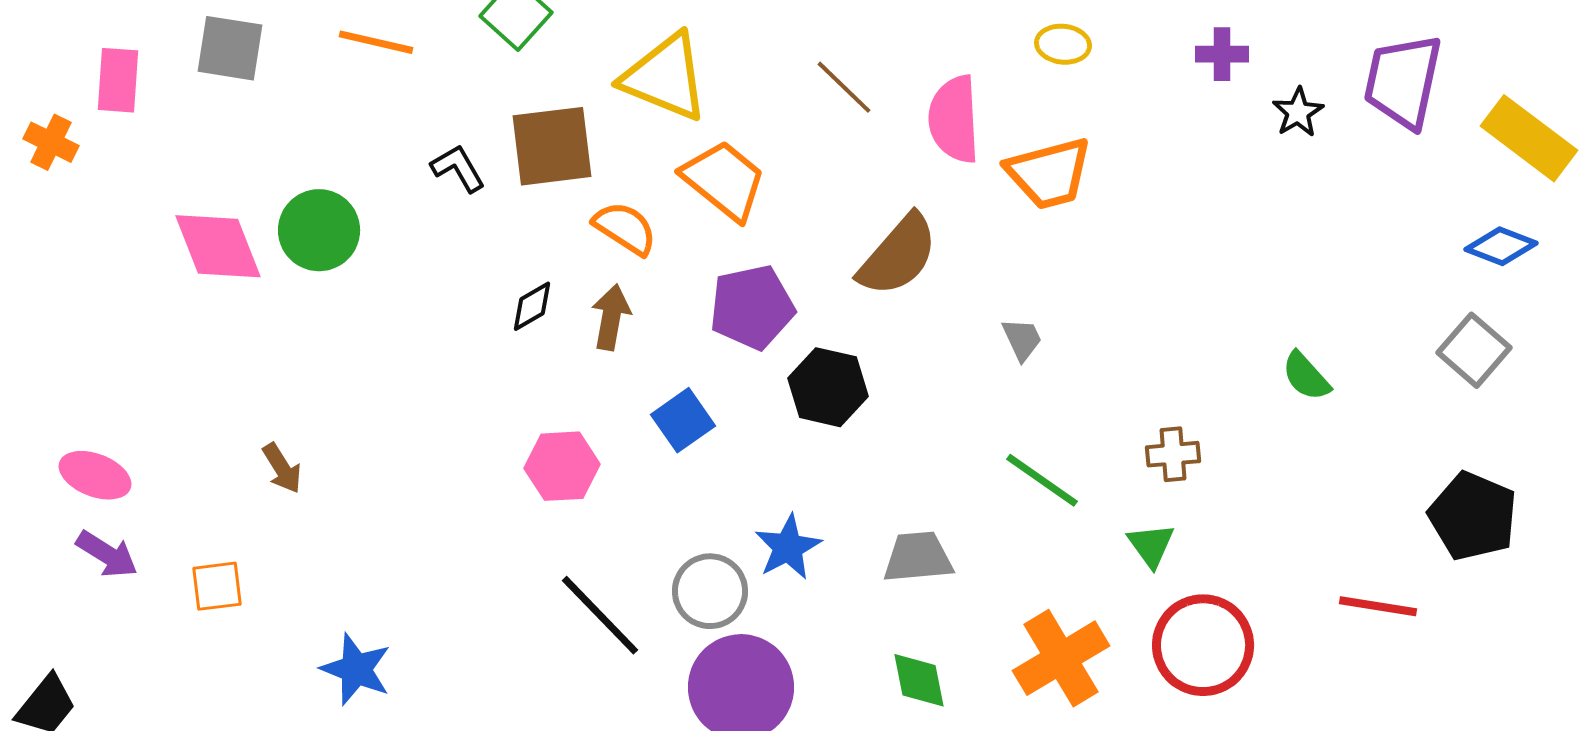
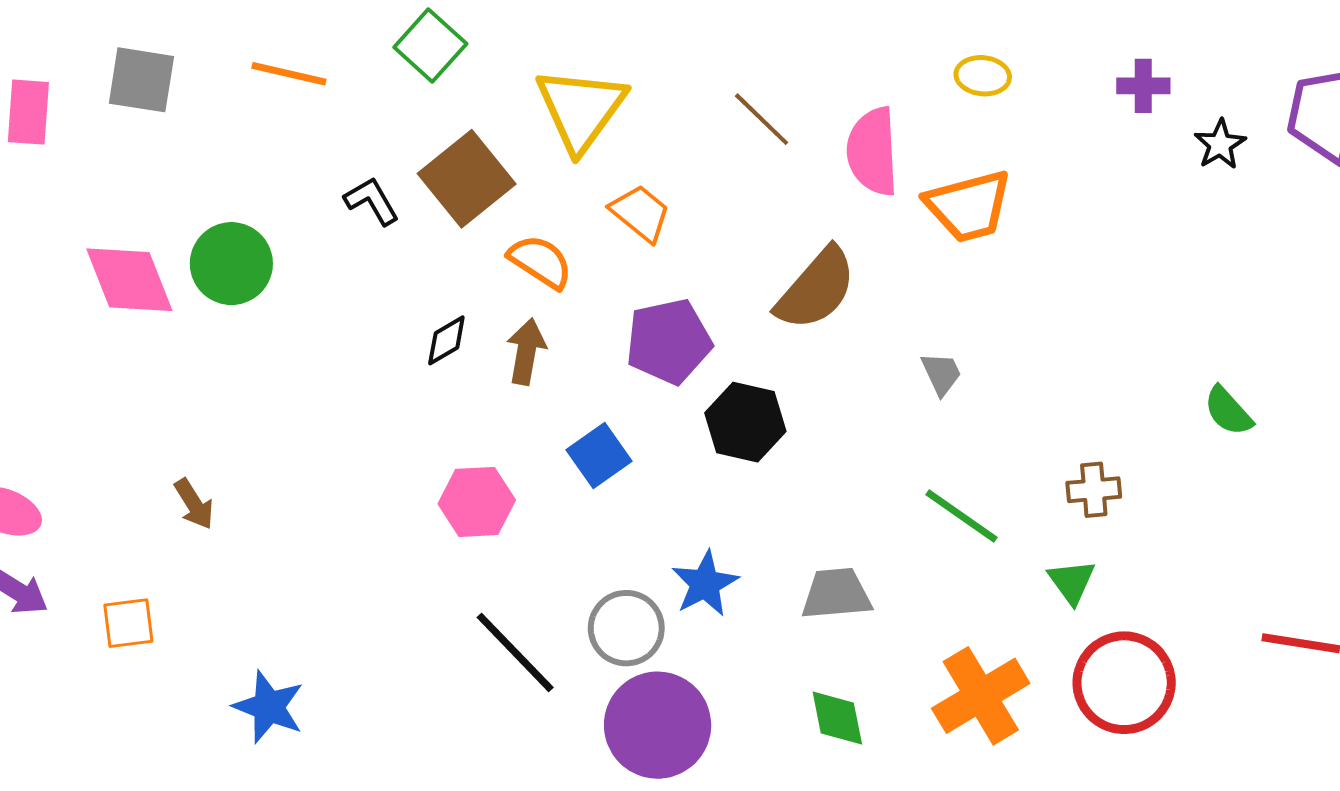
yellow triangle: (665, 77) -> (581, 109), turned 44
brown square: (552, 146) -> (467, 179), turned -32
orange trapezoid: (724, 180) -> (640, 213), size x0.7

